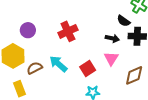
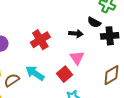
black arrow: (112, 38) -> (76, 34), moved
pink triangle: (111, 58) -> (77, 58), moved

